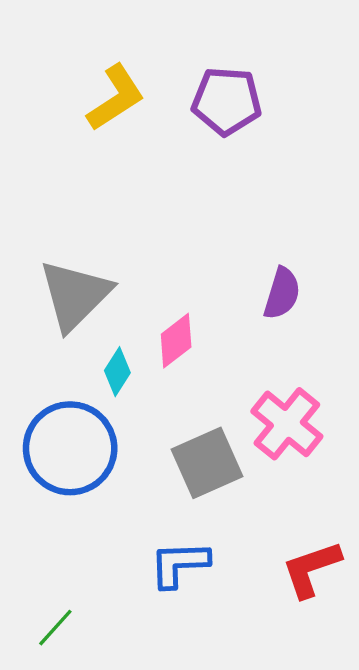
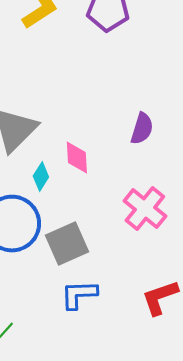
pink diamond: (176, 341) -> (77, 158), turned -56
gray square: (207, 463) -> (67, 244), moved

